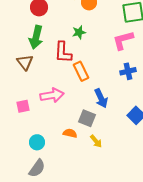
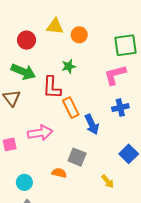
green arrow: (36, 37) -> (23, 72), turned -80
blue arrow: (101, 98) -> (92, 124), moved
yellow arrow: (96, 141) -> (108, 181), moved

